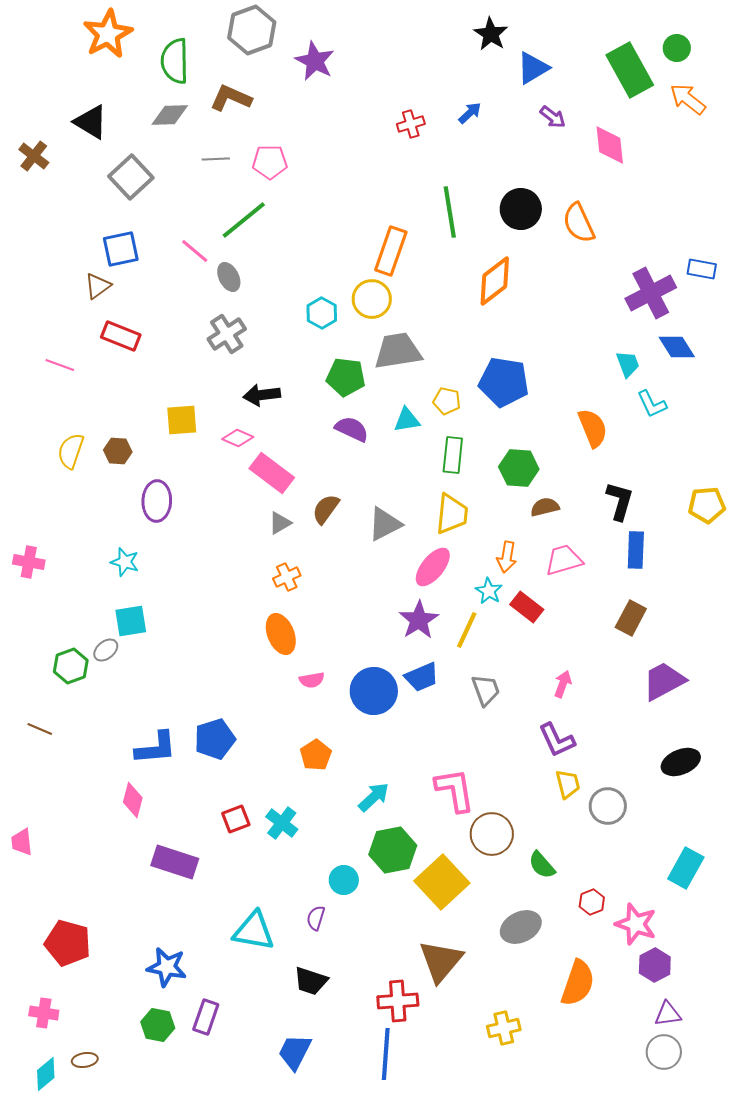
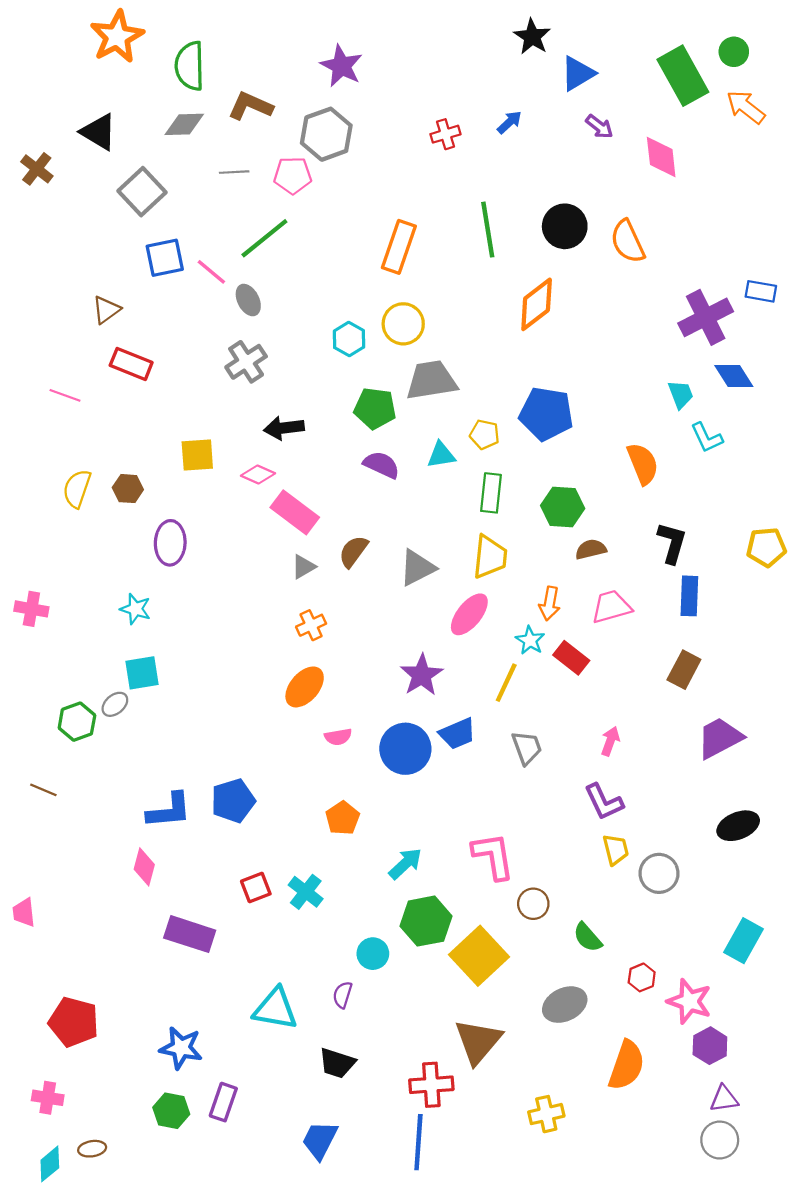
gray hexagon: (252, 30) -> (326, 134), moved
blue square: (121, 249) -> (165, 258), moved
orange rectangle: (391, 251) -> (399, 247), moved
purple star: (419, 620) -> (422, 675), moved
orange ellipse: (281, 634) -> (305, 687), turned 63
brown circle: (492, 834) -> (533, 904), size x0.7

